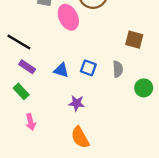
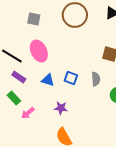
pink ellipse: (68, 17) -> (39, 51), moved
pink arrow: (31, 122) -> (28, 113), moved, turned 64

